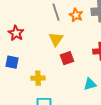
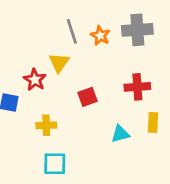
red star: (16, 33) -> (35, 80), moved
yellow triangle: (56, 39) -> (59, 63), moved

